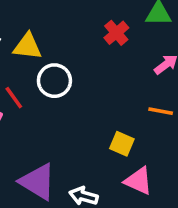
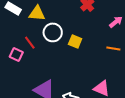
yellow square: (122, 144) -> (75, 42), moved

